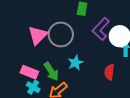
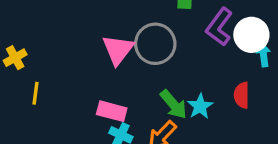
cyan star: (75, 63) -> (200, 106), moved
green arrow: (51, 71) -> (173, 104), moved

